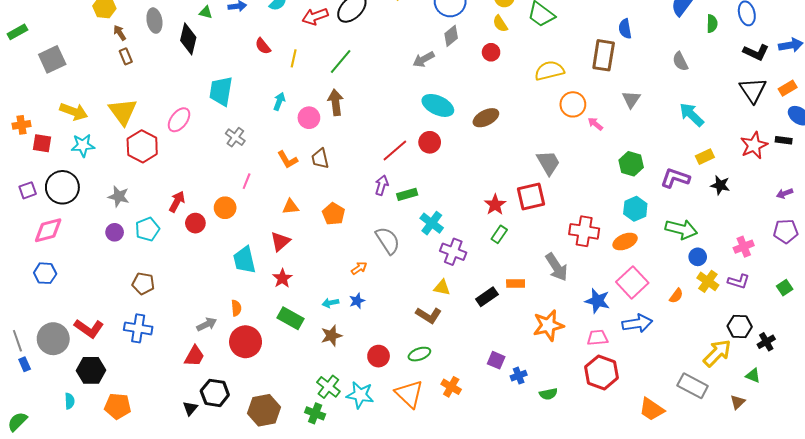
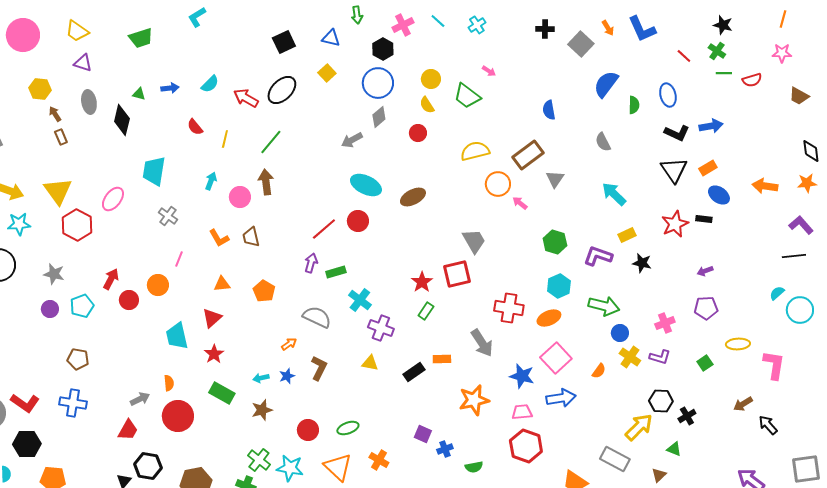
red arrow: (315, 16) -> (246, 98), turned 50
brown rectangle: (604, 55) -> (528, 155), moved, turned 44
gray semicircle: (388, 240) -> (317, 317), turned -32
brown L-shape: (429, 315) -> (319, 368), moved, turned -95

